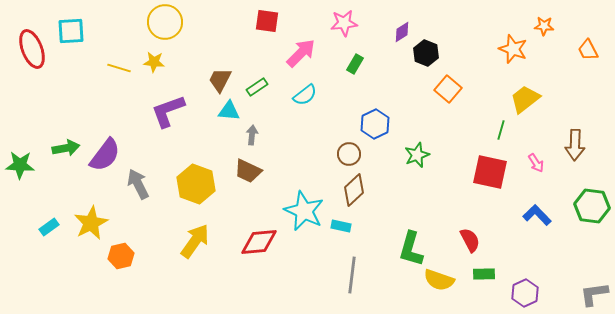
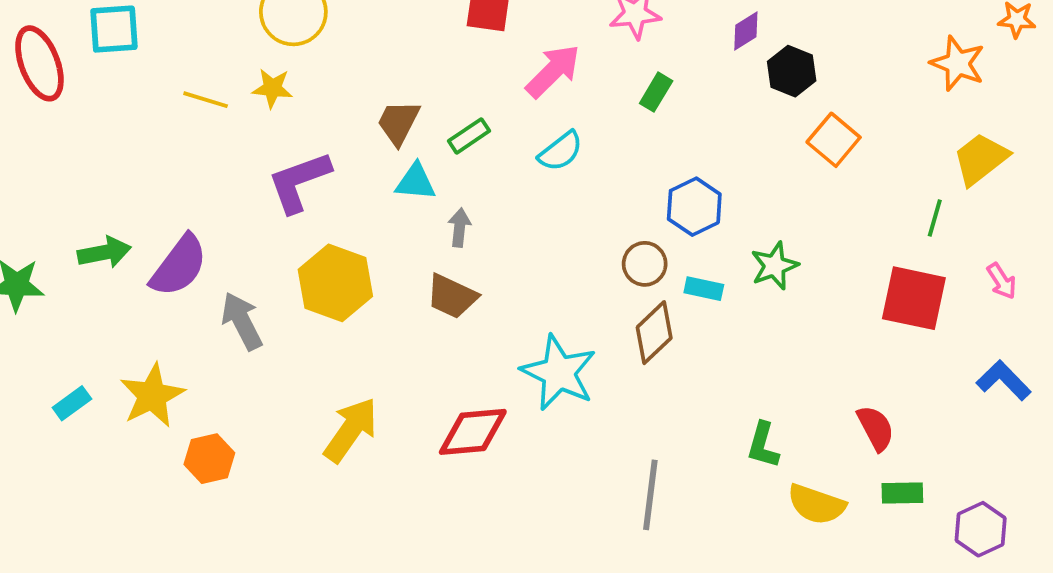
yellow hexagon: (196, 184) -> (335, 283), moved
cyan rectangle: (341, 226) -> (704, 289), moved
green L-shape: (411, 249) -> (763, 445), size x0.7

